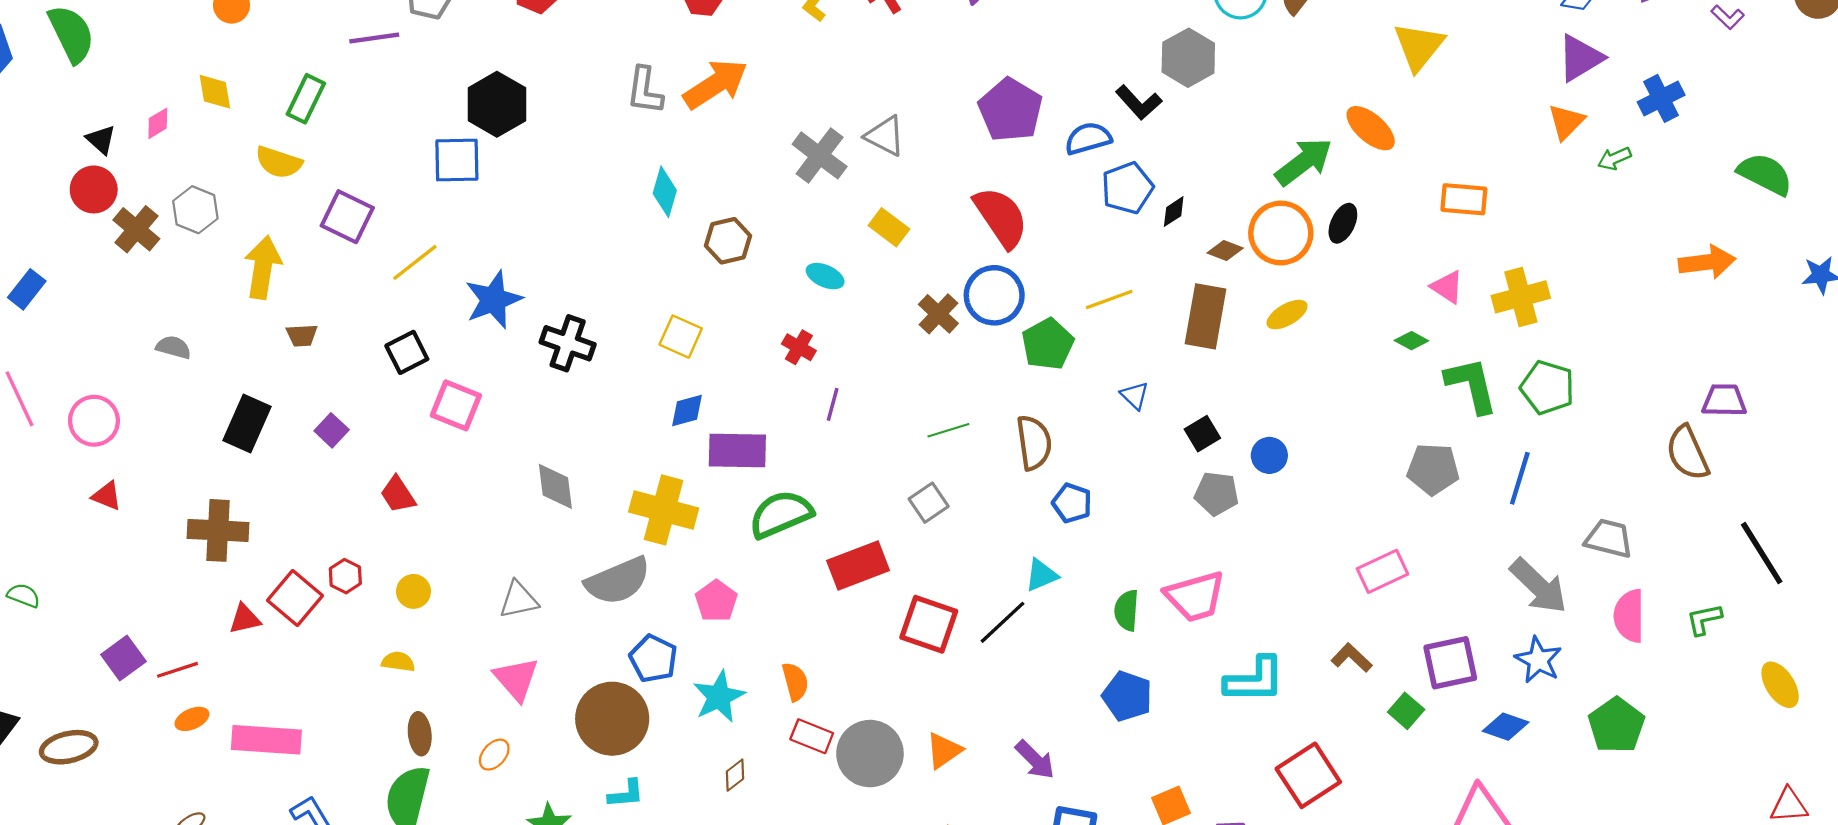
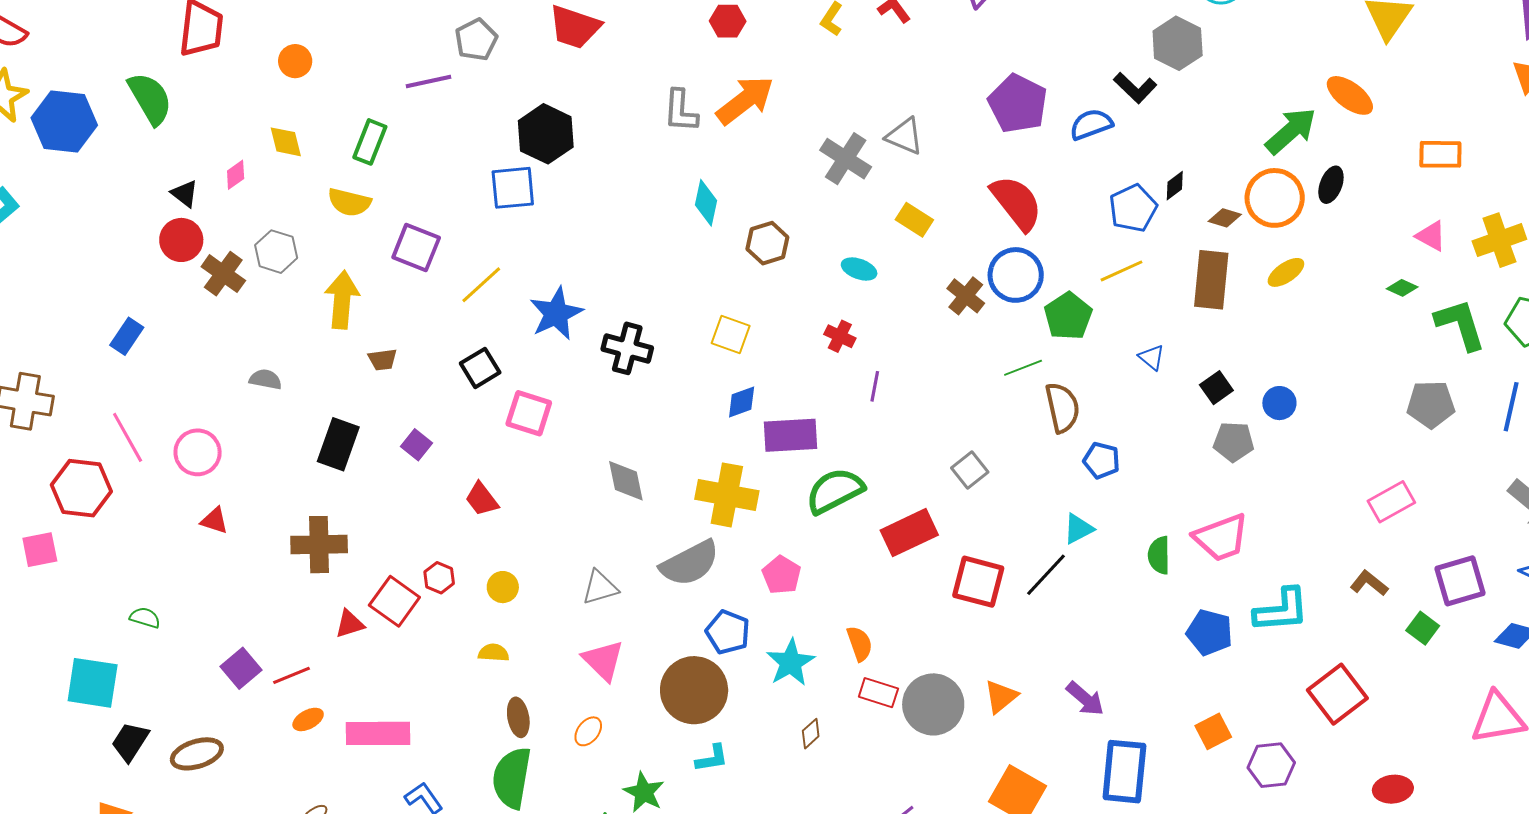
blue pentagon: (1127, 188) -> (1133, 208), moved
green line: (948, 430) -> (1023, 368), moved
blue pentagon: (1127, 696) -> (1210, 632), moved

